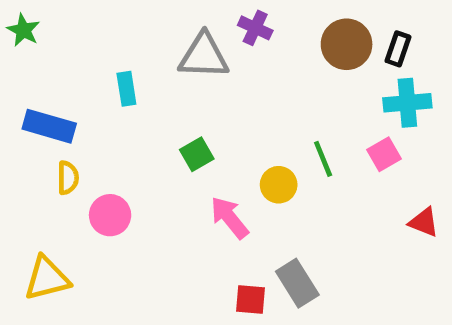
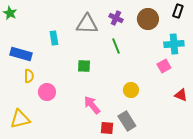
purple cross: (255, 28) -> (116, 18), moved
black rectangle: (398, 49) -> (178, 11), moved
green square: (197, 154) -> (84, 66), turned 32
green line: (323, 159) -> (116, 46), moved
yellow circle: (279, 185) -> (131, 90), moved
pink arrow: (229, 218) -> (92, 105), moved

